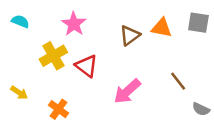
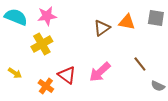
cyan semicircle: (20, 21) -> (16, 17), size x1.6
pink star: (74, 24) -> (47, 16), moved, turned 30
red triangle: (87, 66) -> (67, 75), moved

